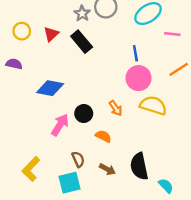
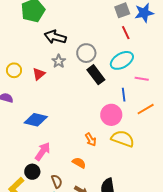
gray star: (82, 13) -> (59, 61), moved
black rectangle: (82, 42) -> (96, 75), moved
blue line: (135, 53) -> (124, 95), moved
black circle: (84, 114) -> (32, 172), moved

